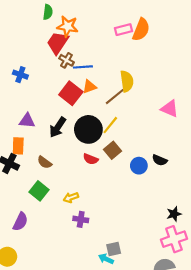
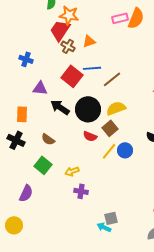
blue line: (83, 67) -> (92, 68), moved
yellow semicircle: (127, 81) -> (116, 108), moved, turned -102
orange triangle: (89, 87) -> (89, 41), moved
purple triangle: (27, 121) -> (40, 88), moved
yellow line: (110, 125) -> (109, 151), moved
black arrow: (58, 127) -> (60, 107), turned 90
orange rectangle: (18, 146) -> (22, 114), moved
blue circle: (139, 166) -> (125, 150), moved

